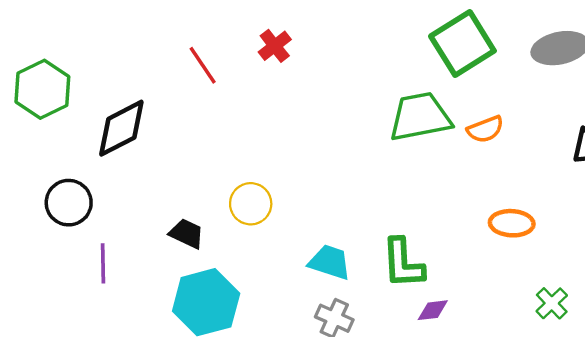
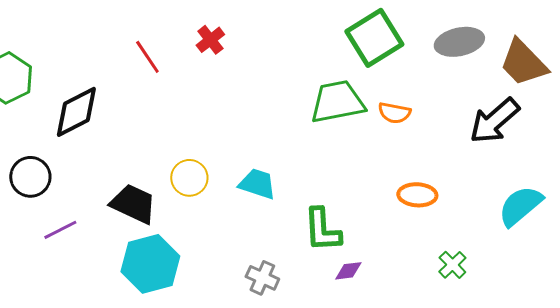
orange semicircle: (485, 129) -> (394, 113), turned 32
black trapezoid: (187, 234) -> (133, 204), size x1.5
cyan trapezoid: (330, 262) -> (257, 184), moved
purple line: (103, 263) -> (60, 230), turned 64

